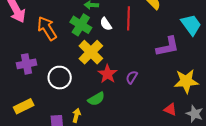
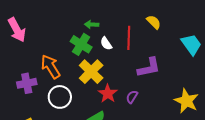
orange arrow: (47, 28) -> (51, 67), moved
purple L-shape: (168, 47) -> (149, 68), moved
yellow star: (186, 81) -> (186, 101), turned 30

